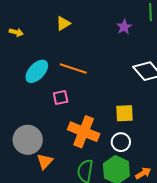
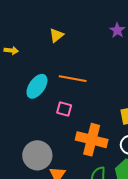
pink square: (61, 98) -> (64, 109), turned 35

